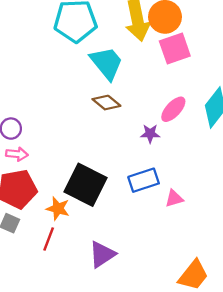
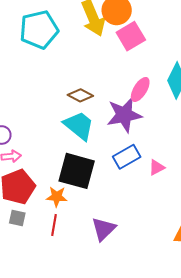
cyan trapezoid: (107, 63) -> (79, 126), moved
purple star: (150, 134) -> (124, 115), size x2.0

